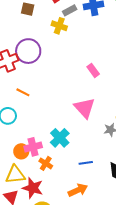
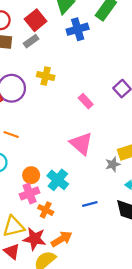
gray rectangle: (70, 10) -> (31, 41), moved
yellow cross: (59, 26) -> (46, 76), moved
orange circle: (21, 151) -> (31, 175), moved
orange arrow: (78, 190) -> (62, 239), moved

